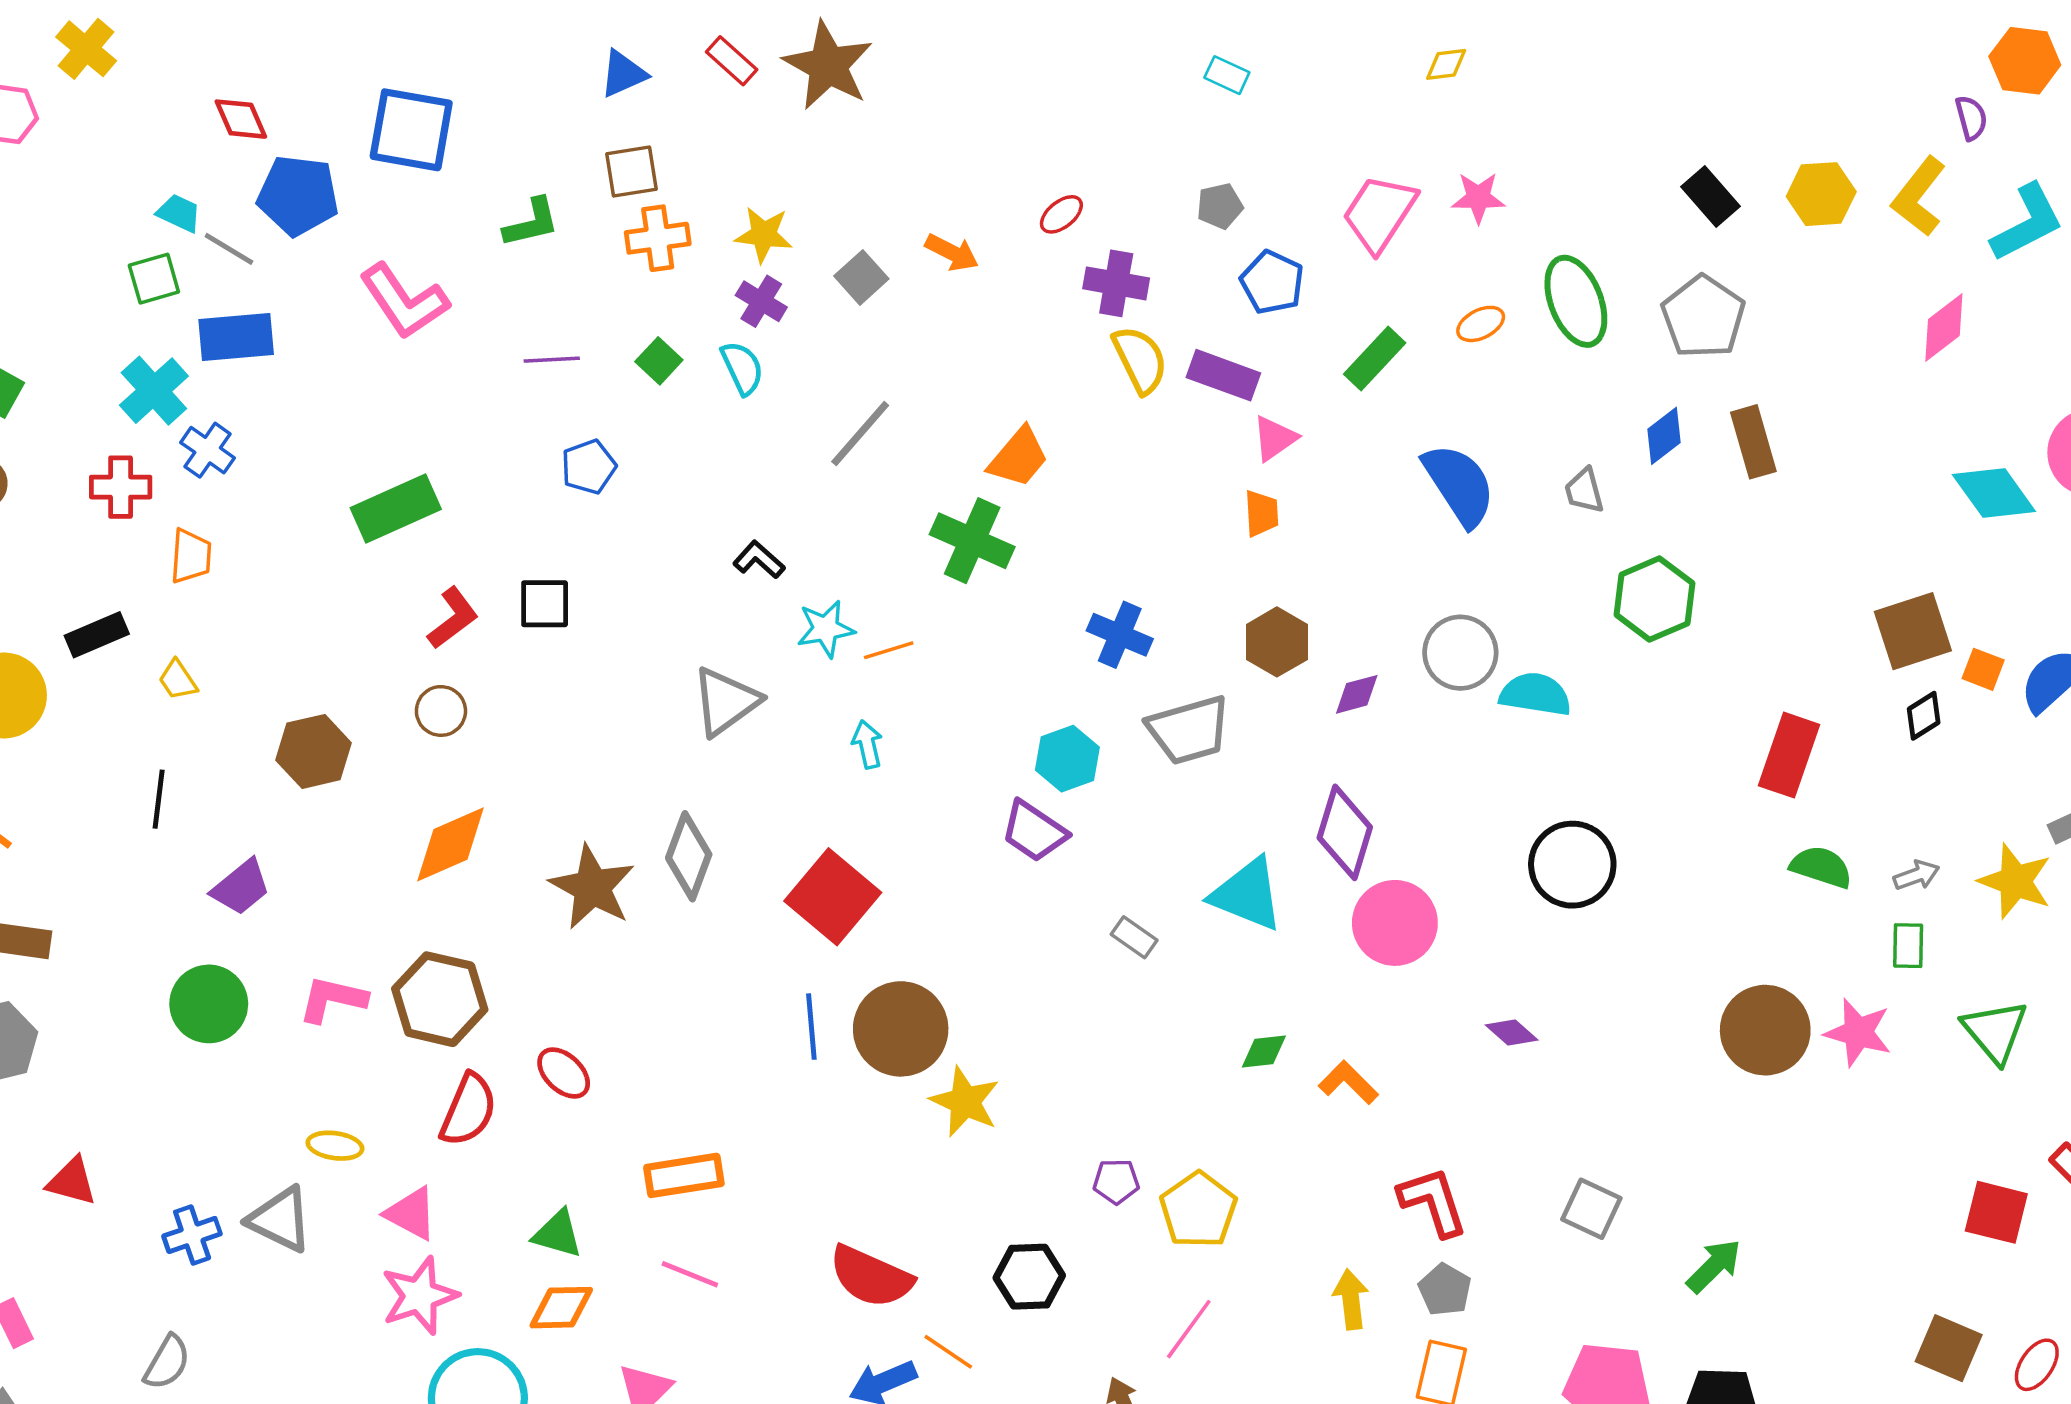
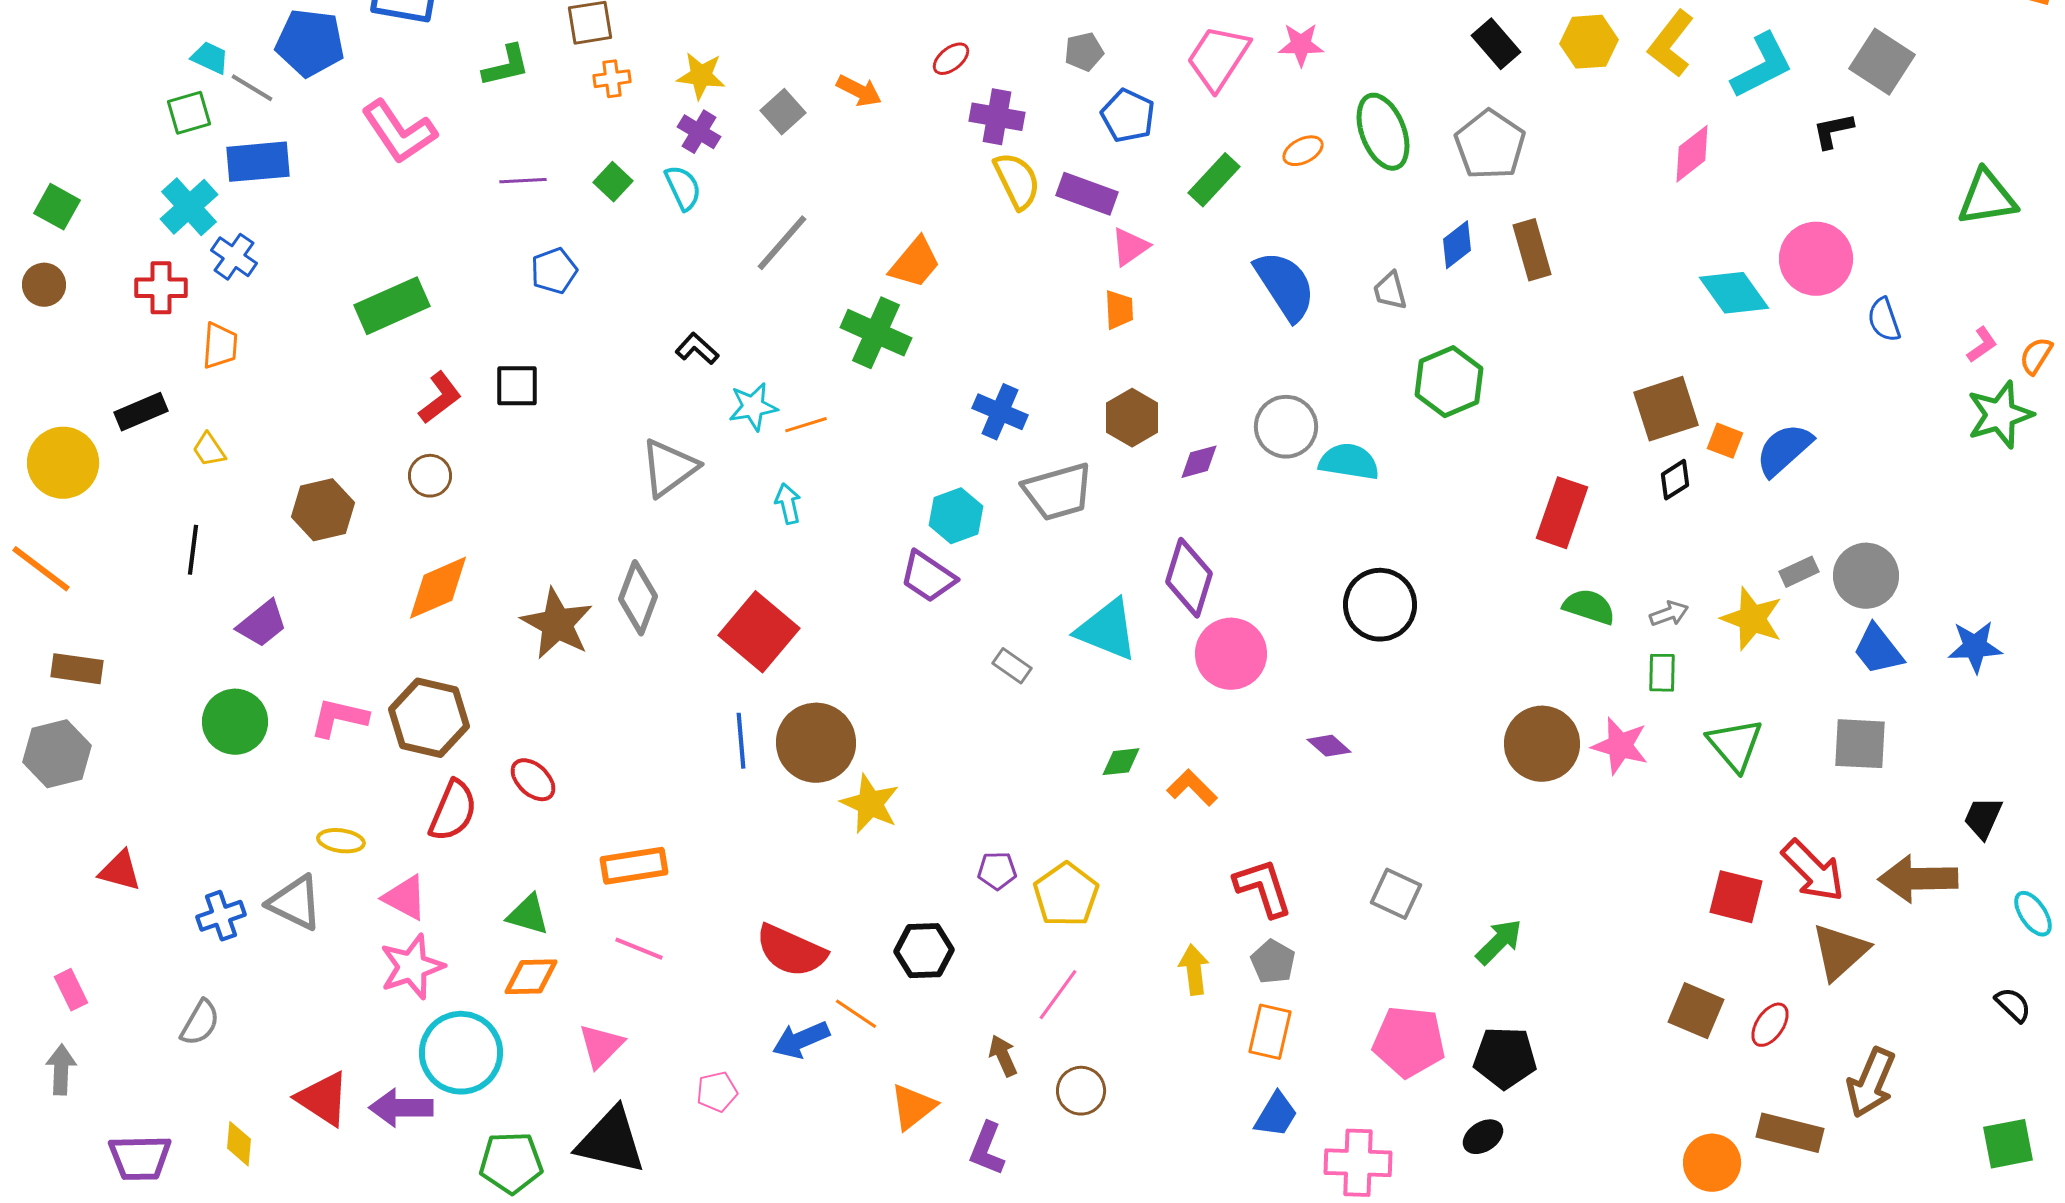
orange cross: (658, 238) -> (612, 79), size x0.7

